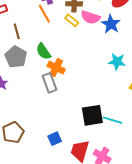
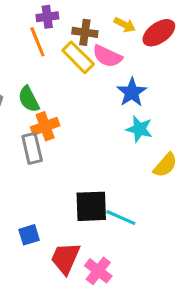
yellow rectangle: (72, 20) -> (78, 57), size x1.5
blue star: (111, 24) -> (132, 92), moved
orange cross: (56, 68) -> (45, 126), turned 36

